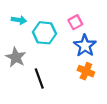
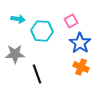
gray star: (16, 57) -> (15, 54), turned -30

